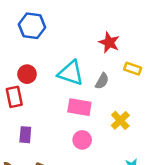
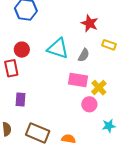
pink rectangle: (79, 107) -> (78, 80), moved
pink circle: (82, 140) -> (89, 104), moved

